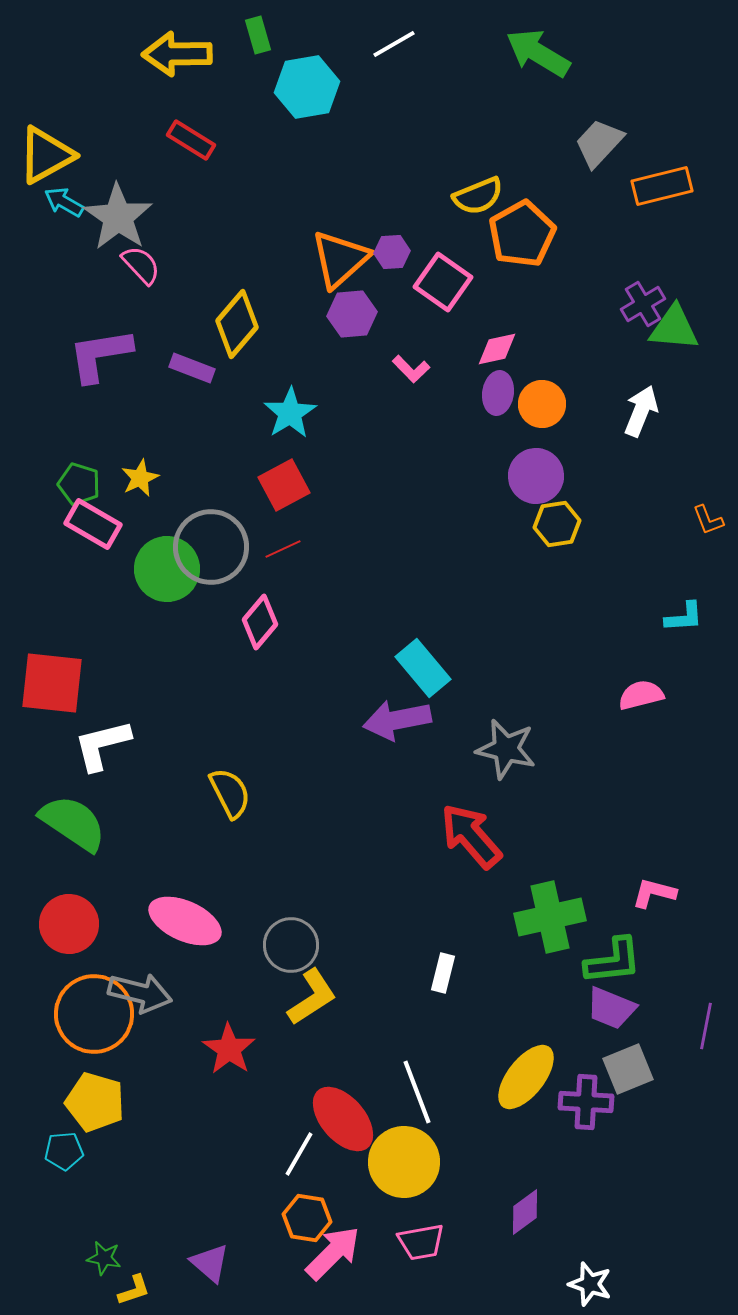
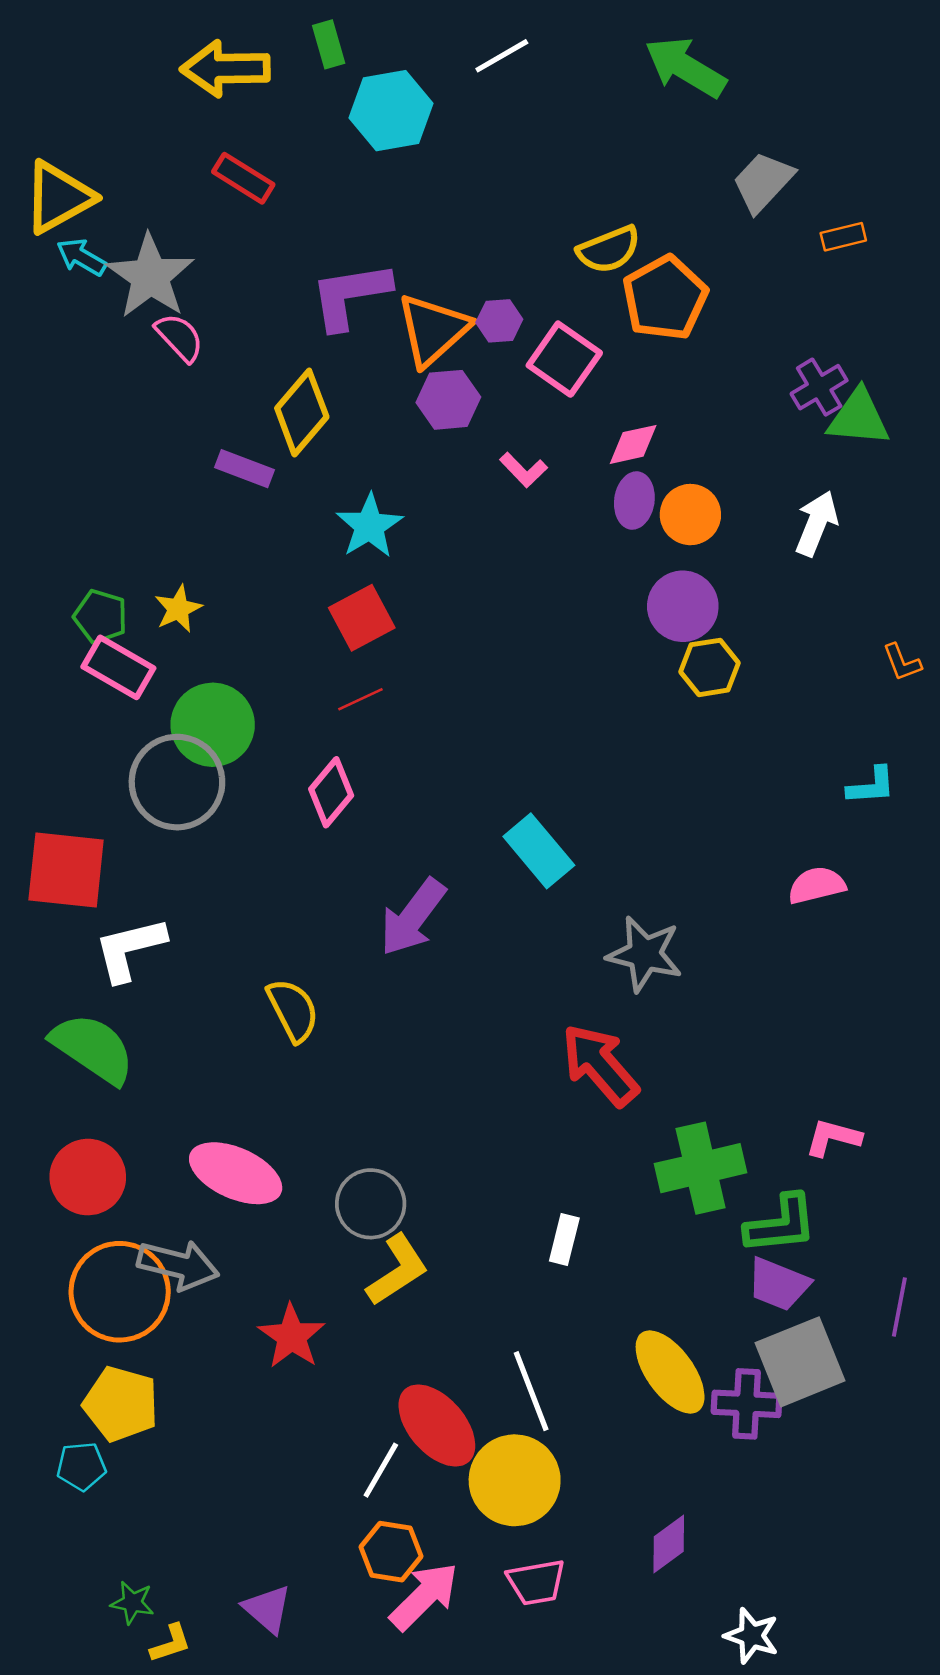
orange rectangle: (662, 186) -> (843, 237), size x0.6
purple L-shape: (100, 355) -> (350, 295), moved
gray circle: (211, 547) -> (177, 782), moved
purple arrow: (397, 720) -> (413, 917), moved, turned -42
gray square: (628, 1069) -> (800, 1362), size x1.4
yellow ellipse: (526, 1077) -> (670, 1372), turned -74

